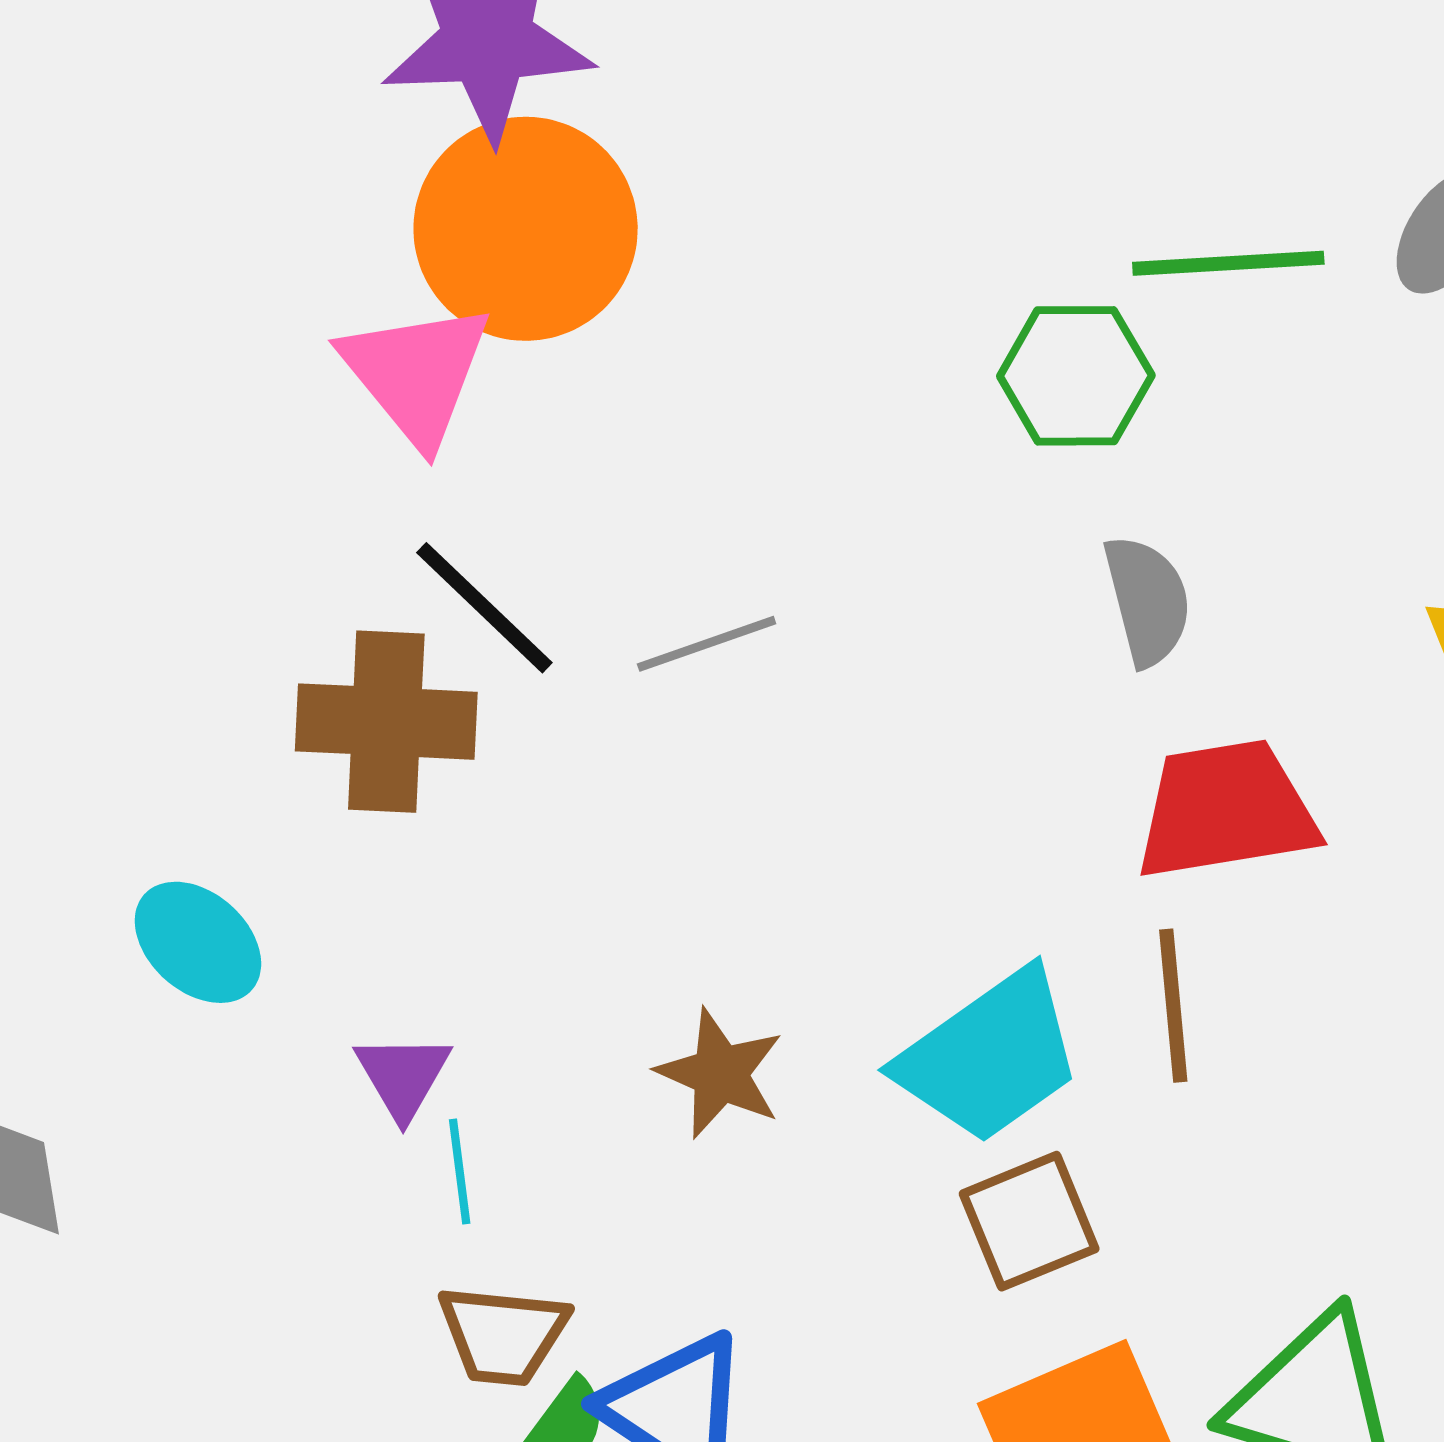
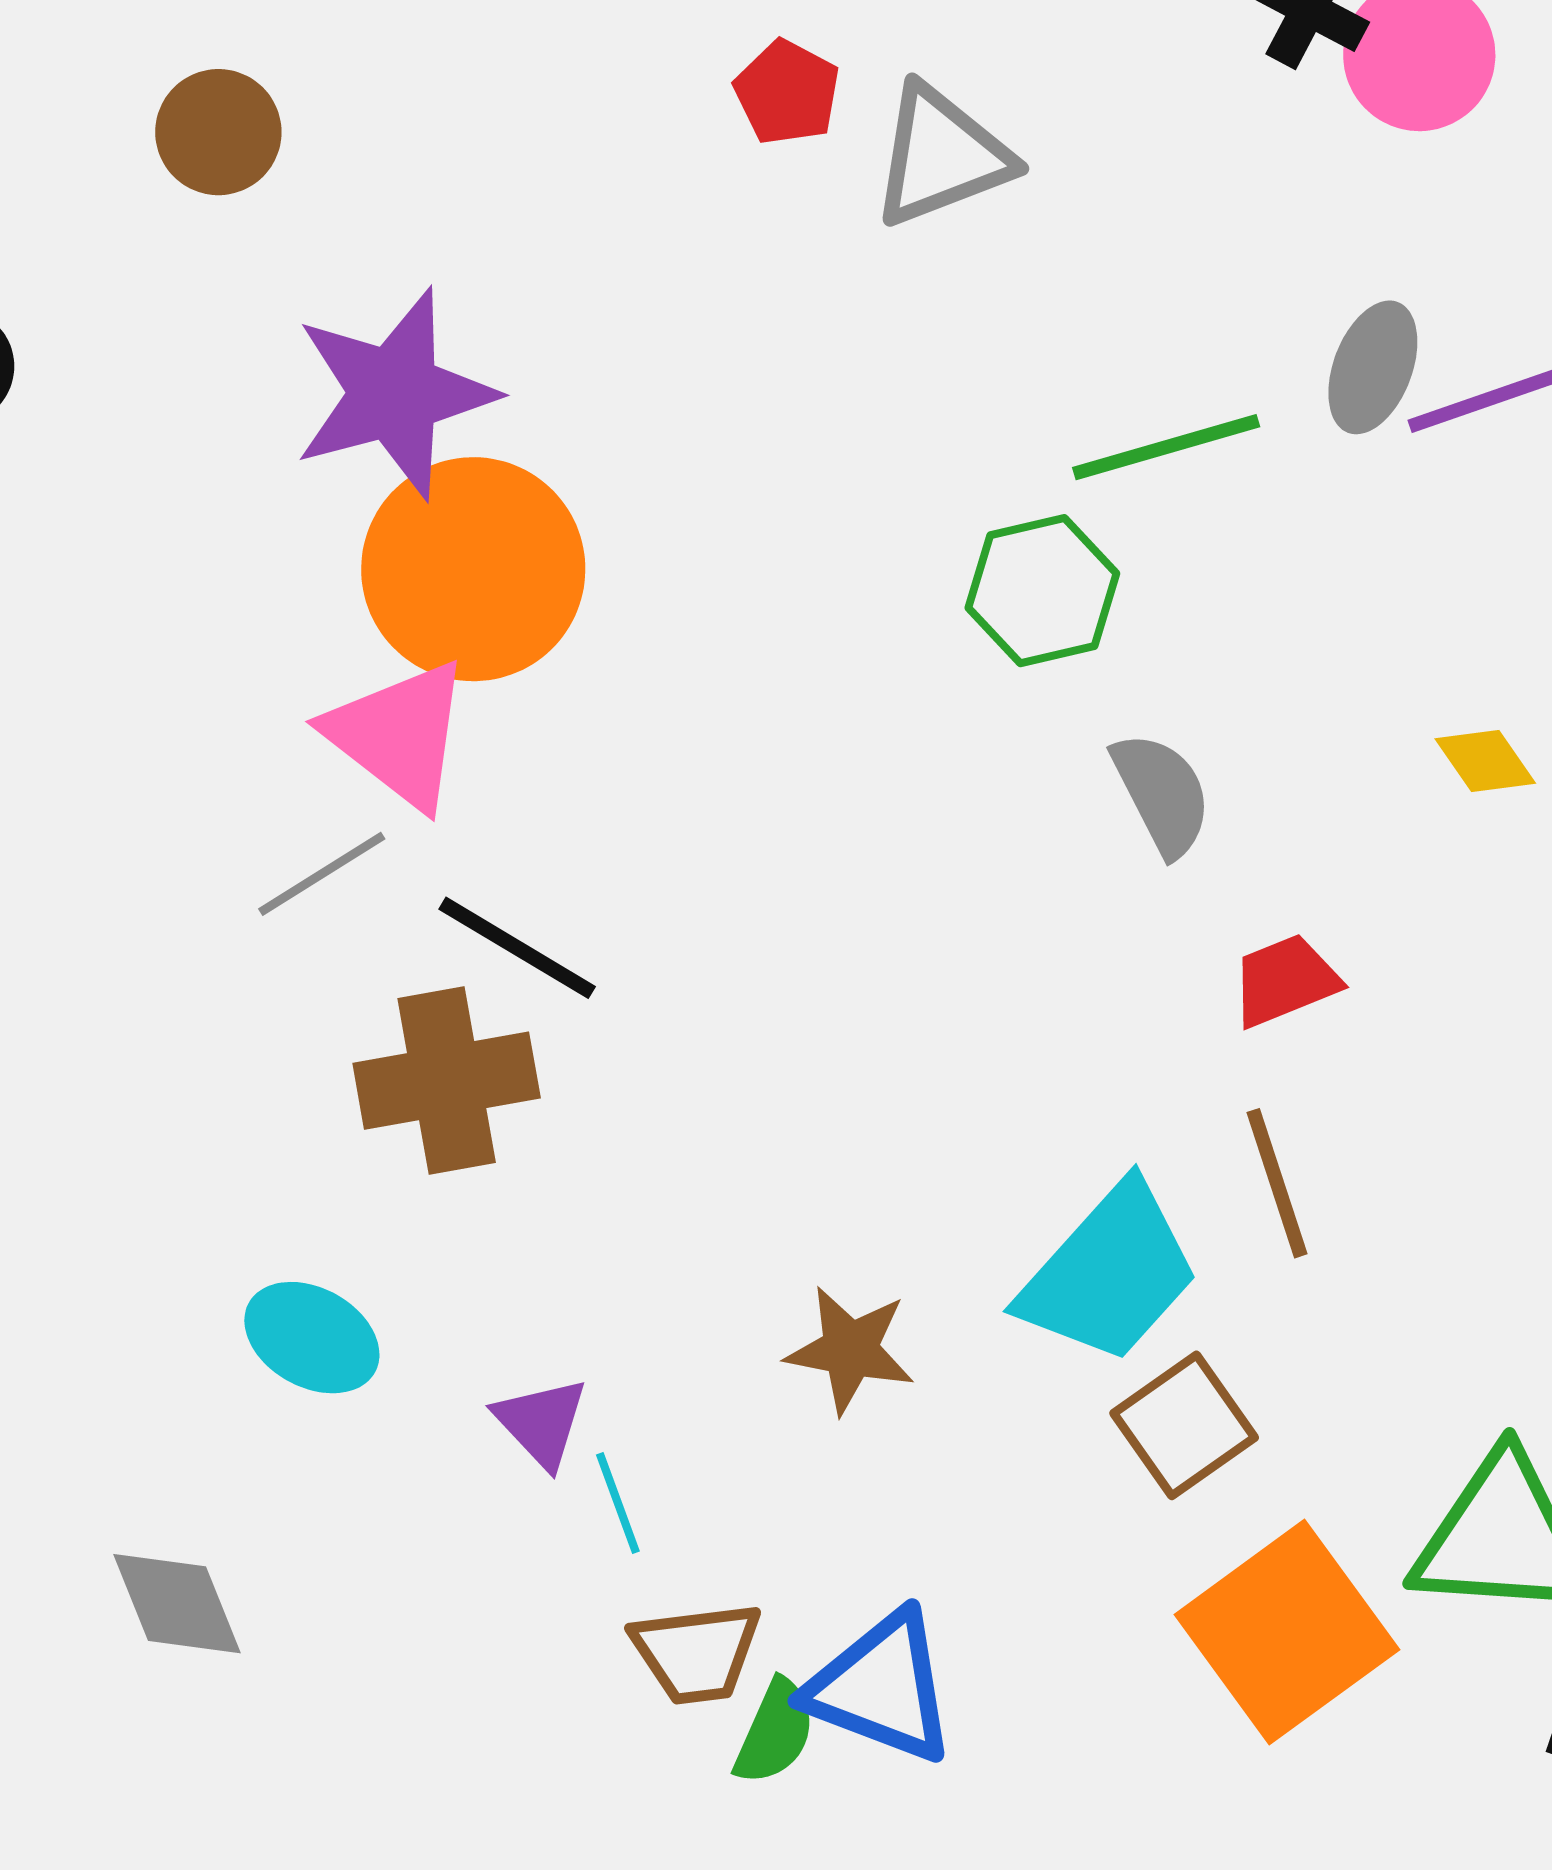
gray line: (707, 644) -> (322, 874), moved
red trapezoid: (1226, 810) -> (1285, 981), size x0.6

